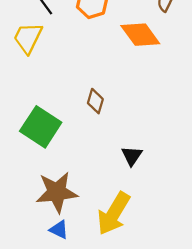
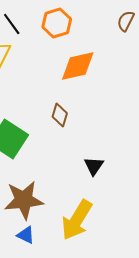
orange diamond: (140, 35) -> (78, 66), moved, turned -66

